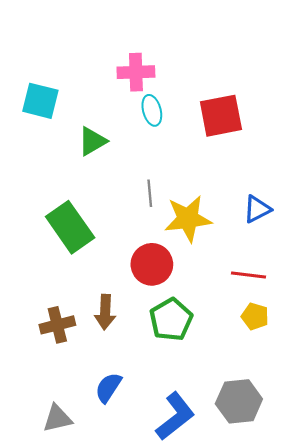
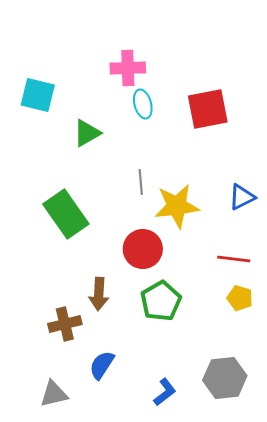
brown cross: (57, 325) -> (65, 324), moved
blue L-shape: (175, 416) -> (165, 392), size x0.6

